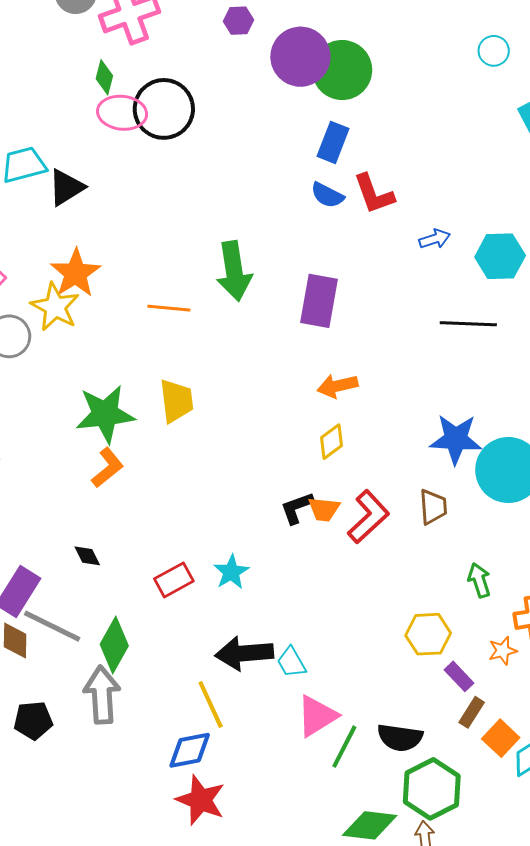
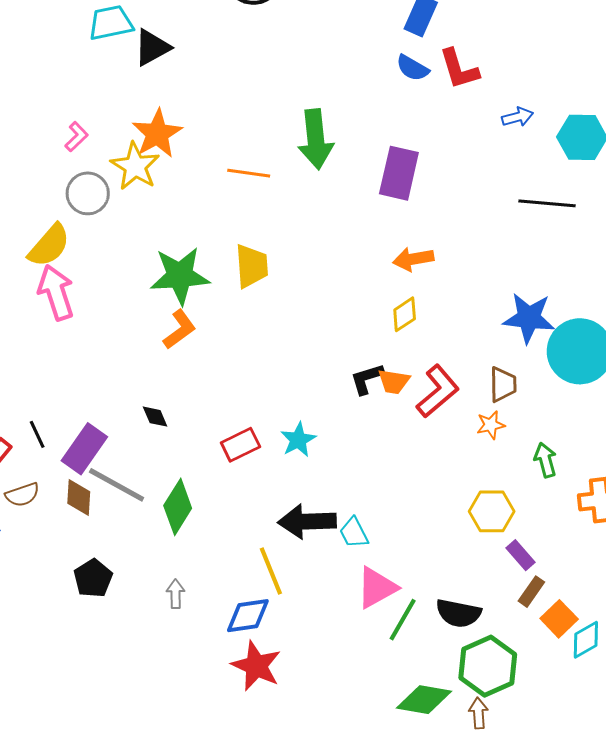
orange star: (503, 651) -> (491, 425), moved
gray arrow: (102, 695) -> (176, 594), moved, size x0.5
black pentagon: (33, 720) -> (93, 578), turned -30

